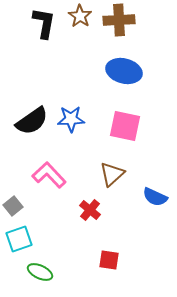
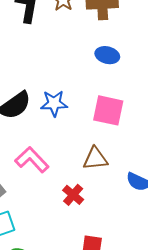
blue ellipse: (124, 71) -> (107, 55), size x0.7
brown triangle: (112, 174) -> (95, 159), turned 36

